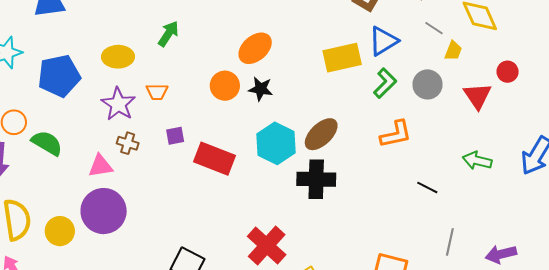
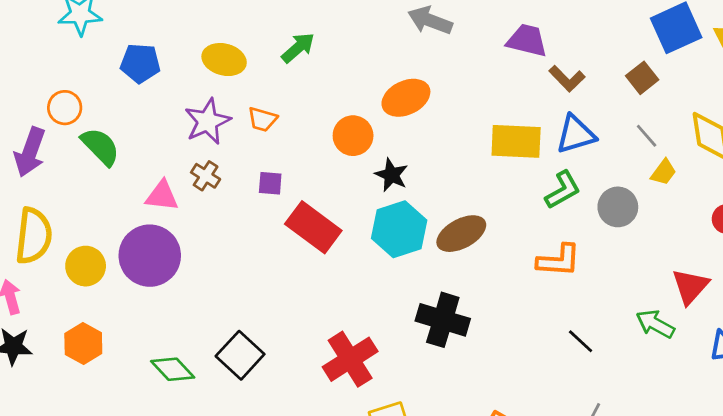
blue pentagon: (59, 76) -> (140, 63), size x0.7
black star: (261, 89) -> (391, 175), moved
red triangle: (477, 96) -> (690, 286), moved
black cross: (316, 179) -> (443, 320), moved

